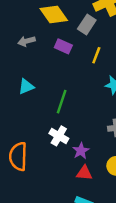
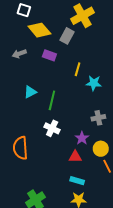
yellow line: (96, 55) -> (78, 69), moved
cyan triangle: (26, 87) -> (30, 92), moved
purple star: (81, 151) -> (82, 138), moved

